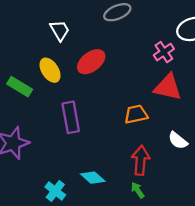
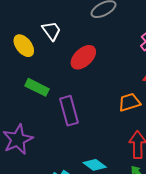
yellow ellipse: (50, 70) -> (24, 46), moved
green rectangle: (20, 87) -> (37, 87), moved

